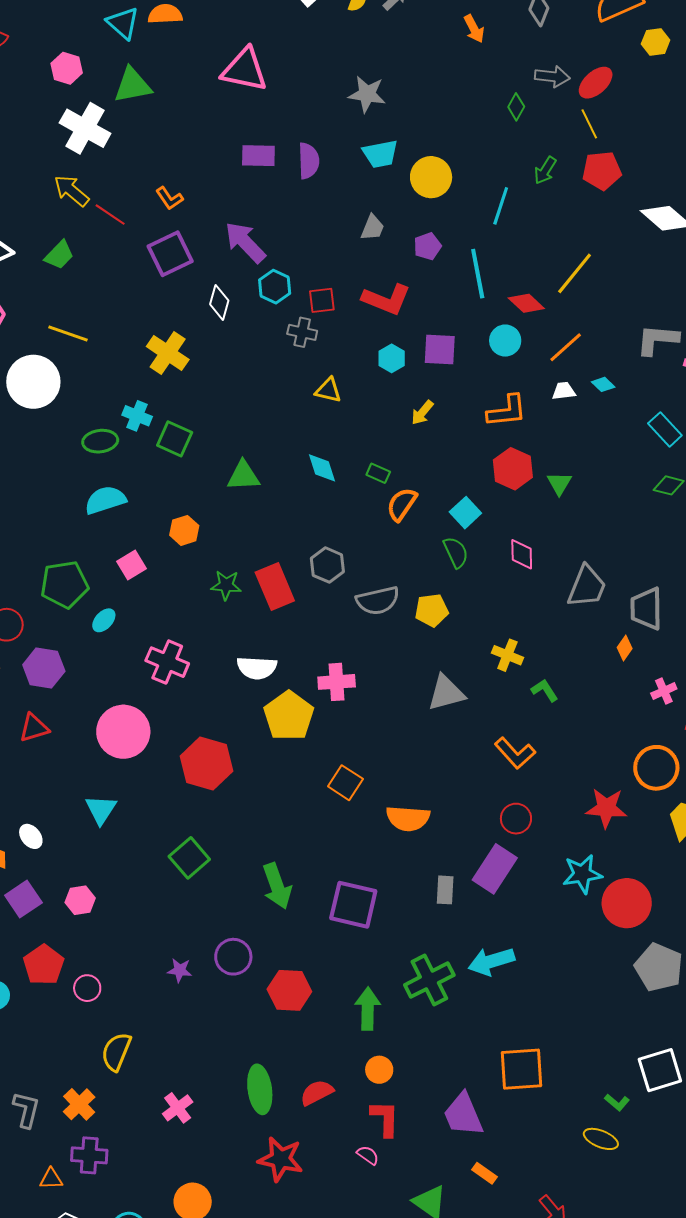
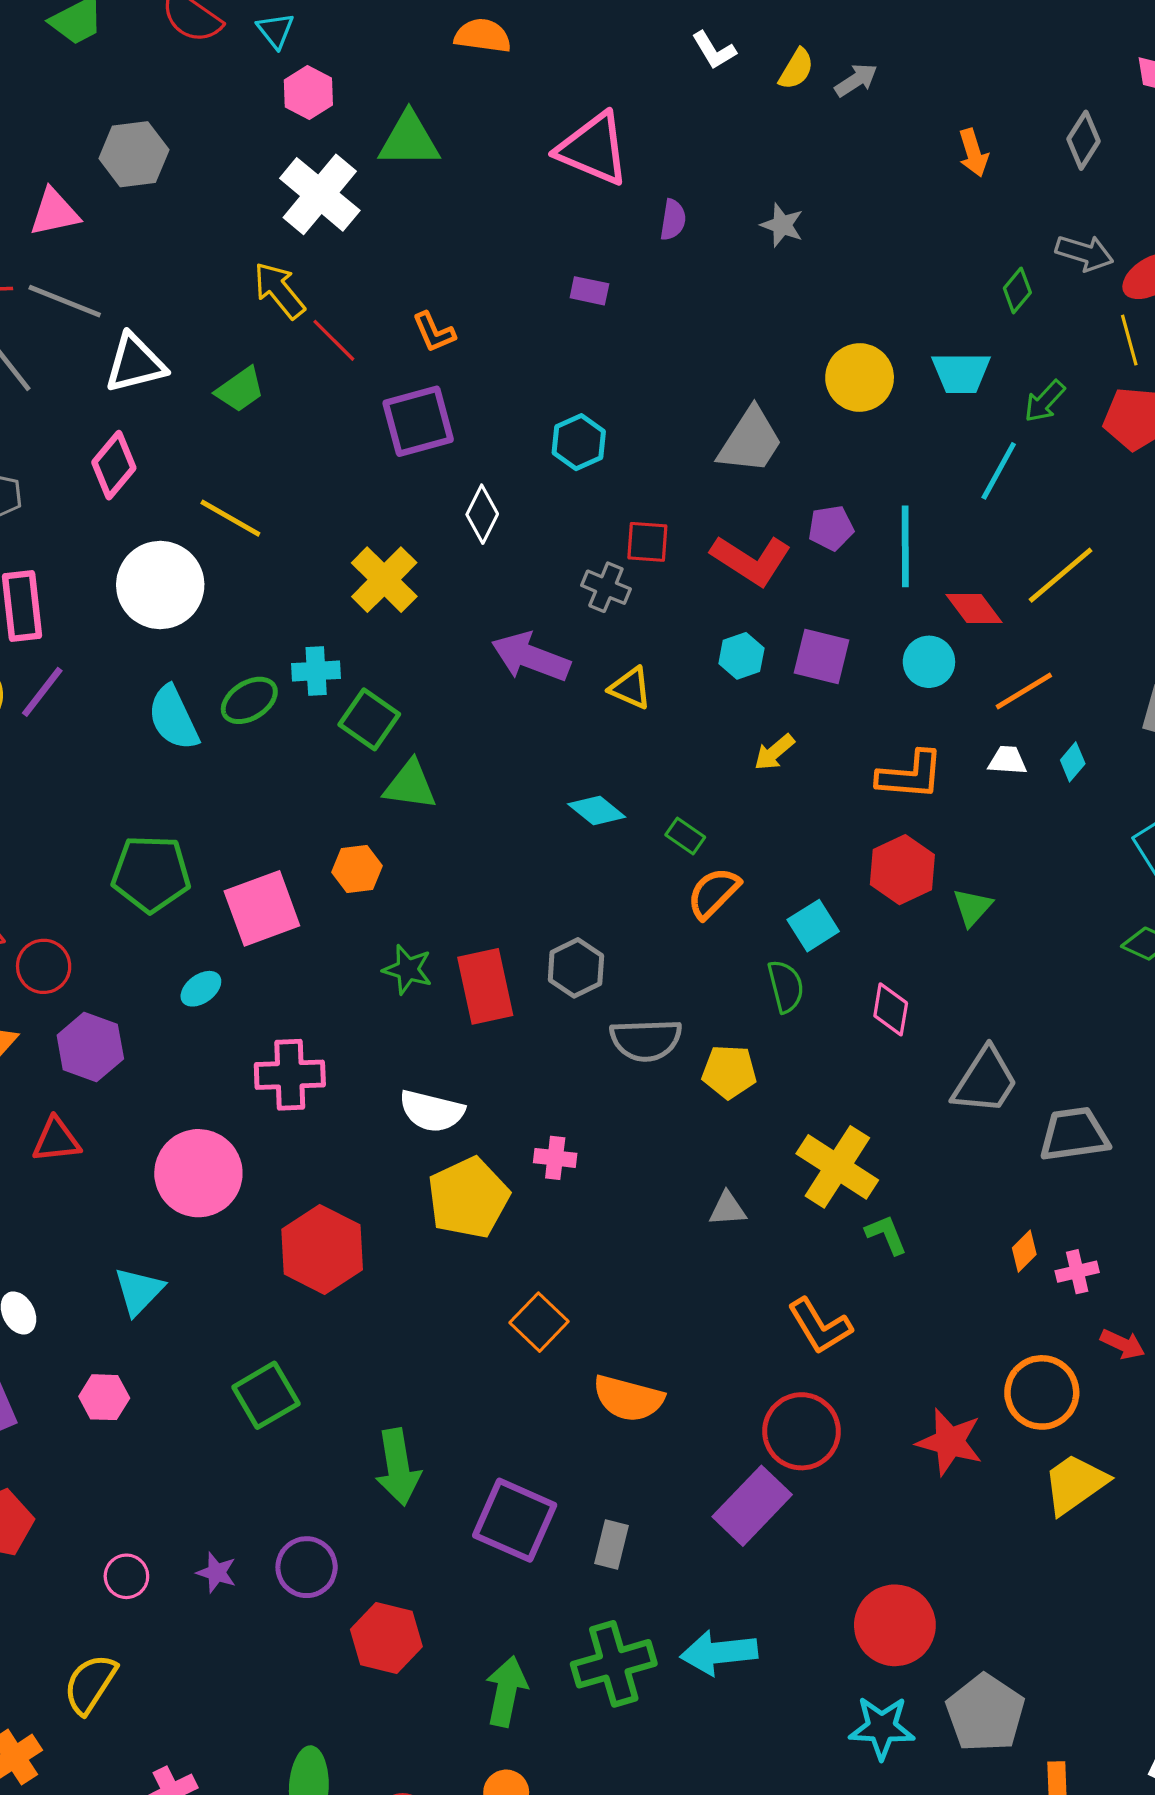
cyan triangle: (123, 23) -> (276, 30), moved, size x0.7
gray star: (367, 94) -> (782, 225), size x0.7
cyan trapezoid: (380, 154) -> (961, 373), moved
purple rectangle: (258, 156) -> (589, 291), size x0.7
purple semicircle: (309, 161) -> (673, 220), moved, size x0.7
cyan line: (501, 206) -> (999, 471), moved
gray trapezoid: (372, 228) -> (750, 441), size x1.6
purple arrow: (245, 242) -> (531, 657), moved, turned -36
purple pentagon: (427, 246) -> (831, 528), moved
cyan hexagon: (275, 287) -> (579, 442), moved
cyan diamond: (603, 384) -> (1073, 762), turned 75
cyan cross: (137, 416) -> (316, 671), turned -36
green ellipse: (100, 441) -> (249, 700), turned -36
cyan diamond: (322, 468) -> (597, 810), turned -44
green triangle: (243, 476) -> (410, 785), moved
cyan semicircle: (105, 500) -> (173, 718), moved, turned -108
pink square: (131, 565) -> (262, 908), size x1.6
green pentagon: (65, 584) -> (151, 874), moved
gray trapezoid: (646, 609) -> (1074, 1134), turned 72
orange diamond: (625, 648) -> (1024, 1251), moved
yellow cross: (507, 655) -> (837, 1167), size x1.6
pink cross: (167, 662) -> (290, 1075), turned -36
pink cross: (337, 682) -> (555, 1158), size x0.7
gray triangle: (446, 693) -> (727, 1209), size x0.6
red circle: (516, 819) -> (801, 1431), size x1.5
cyan star: (582, 874) -> (882, 1728), moved
gray rectangle: (445, 890) -> (611, 1544), moved
pink hexagon: (80, 900) -> (104, 1397), moved
red circle: (627, 903) -> (895, 1625), moved
pink circle: (87, 988) -> (126, 1576), moved

